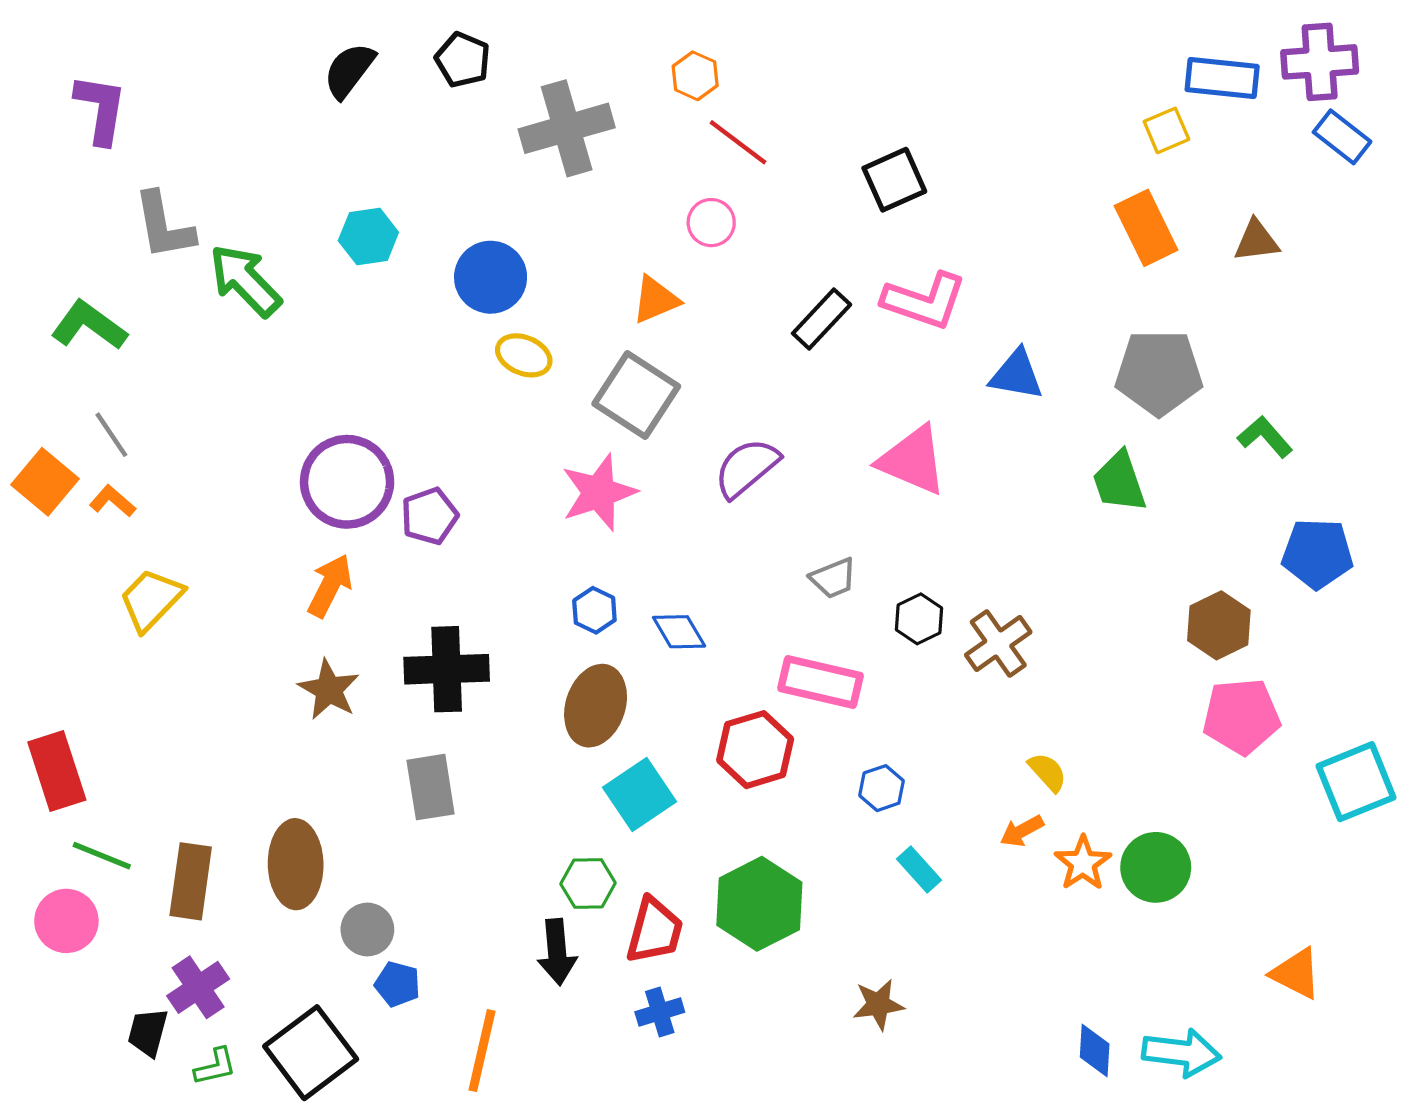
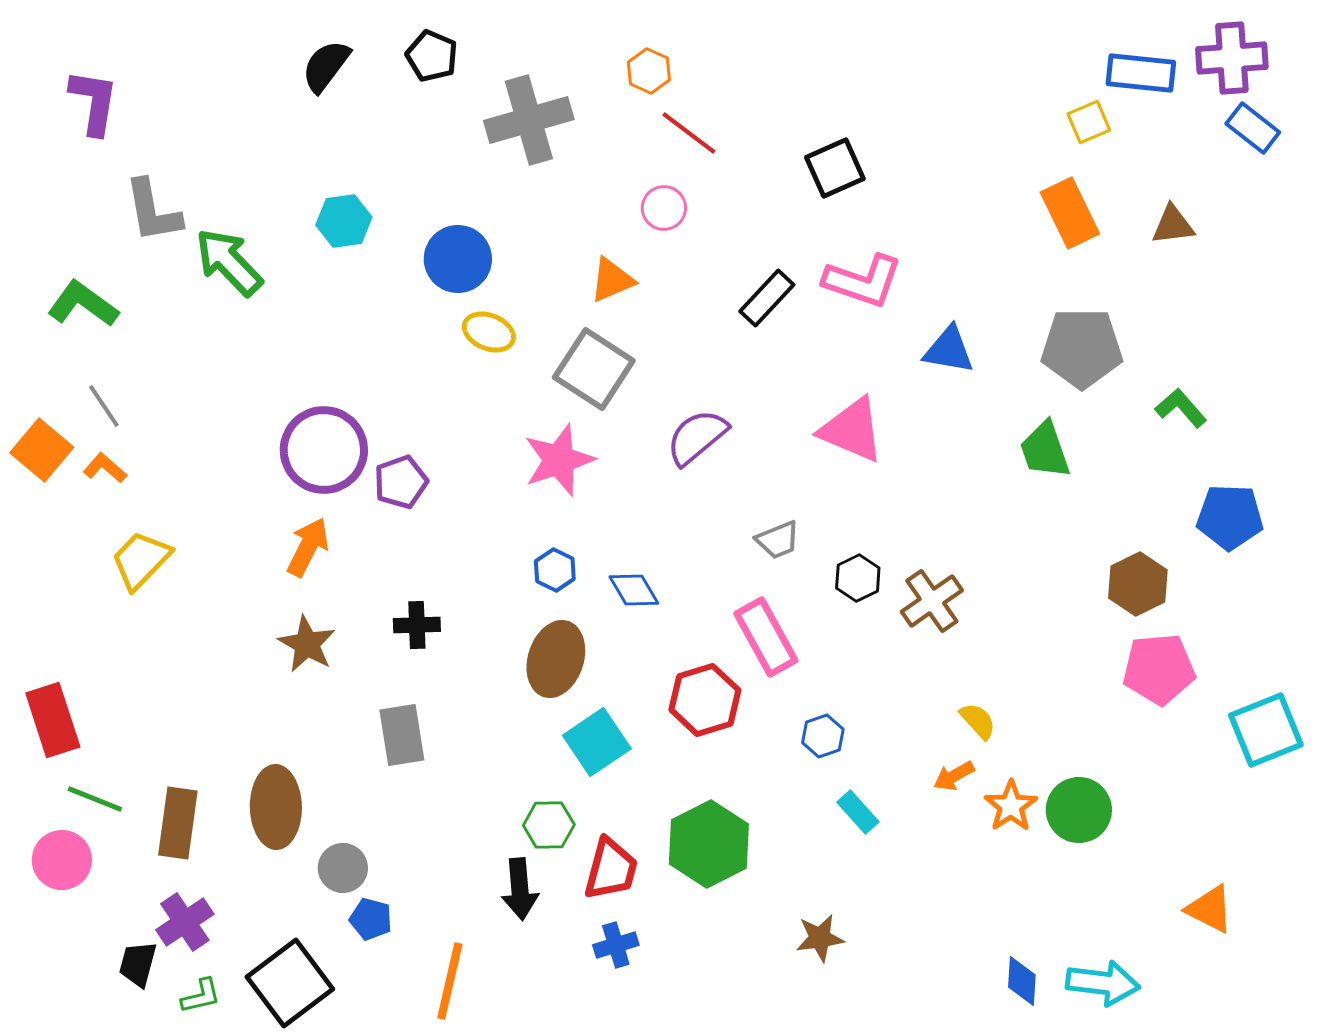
black cross: (447, 669) -> (417, 625), size x0.6
pink rectangle: (820, 682) -> (766, 637), turned 48

